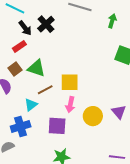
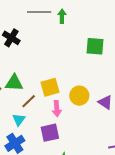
green arrow: (112, 21) -> (62, 16), moved
yellow circle: (93, 116) -> (79, 96), moved

